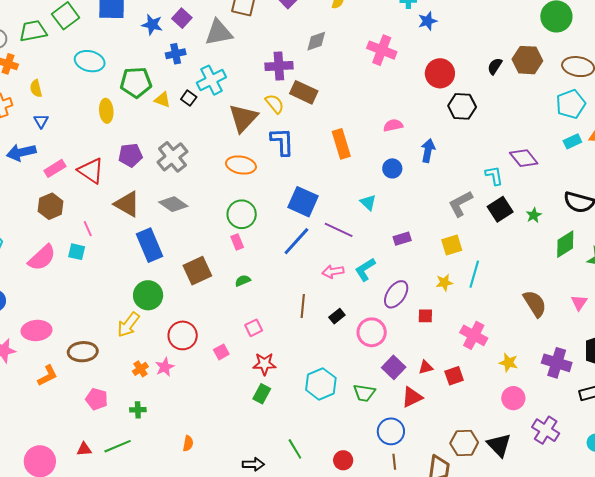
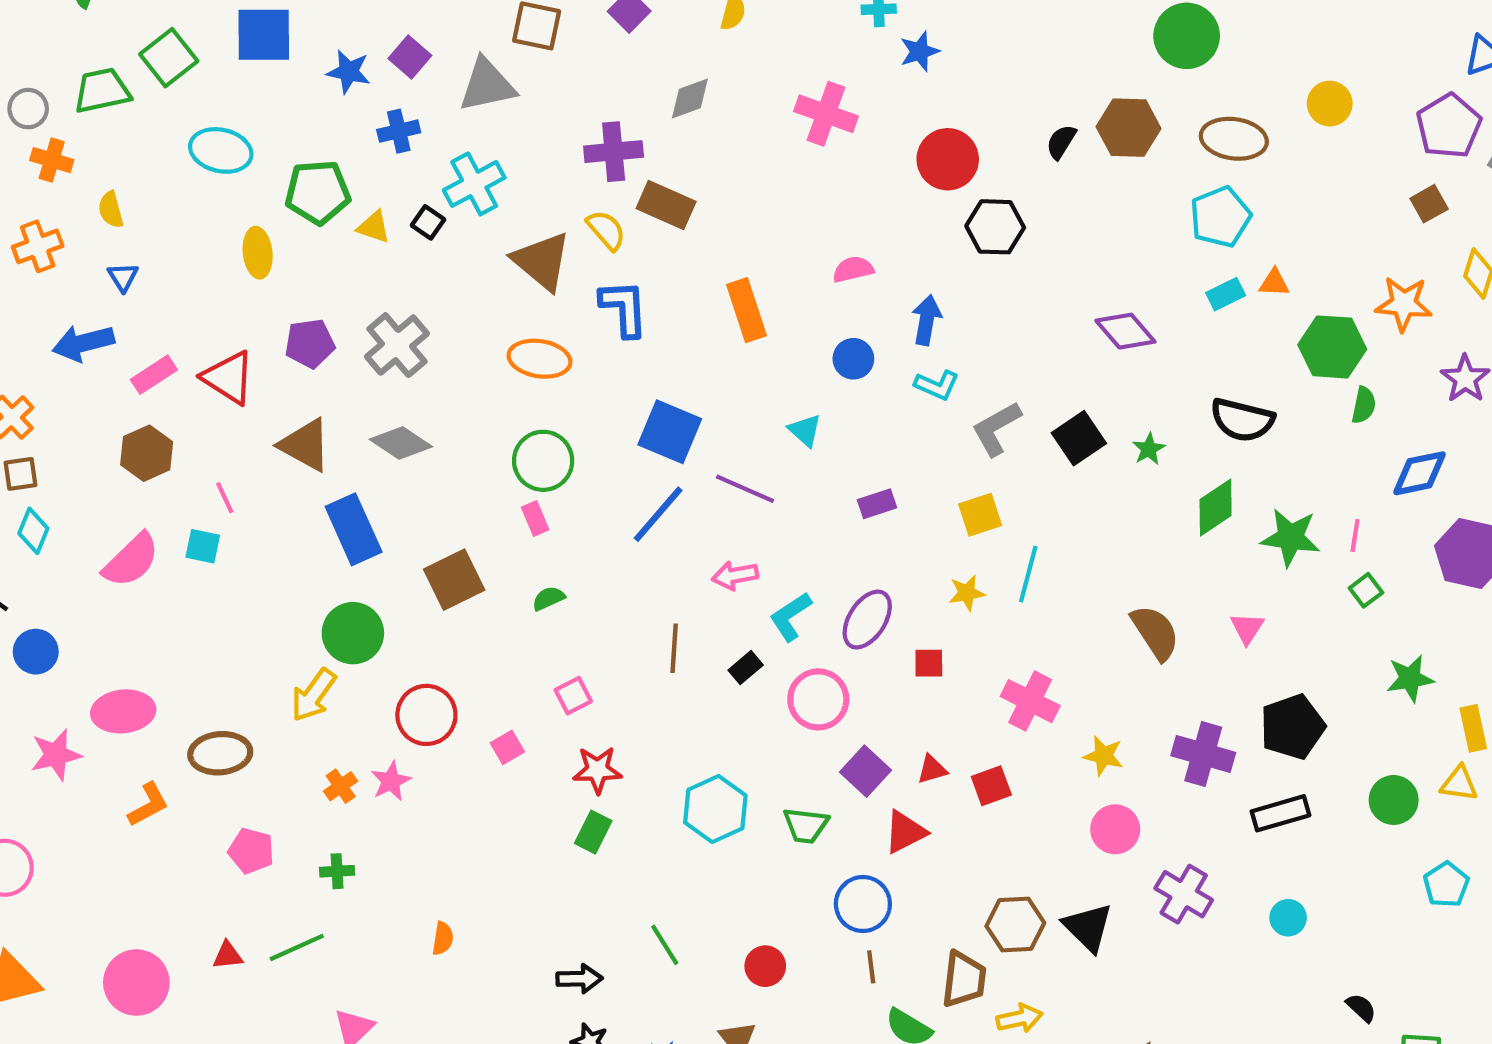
brown triangle: (243, 118) -> (542, 261), turned -32
cyan L-shape: (494, 176) -> (937, 385), moved, turned 125
cyan L-shape: (365, 269) -> (791, 617), moved

